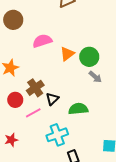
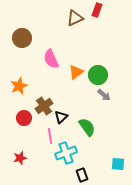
pink semicircle: (42, 41) -> (51, 59), turned -96
green semicircle: (78, 109) -> (87, 127), turned 60
pink line: (33, 113) -> (50, 136), moved, turned -70

